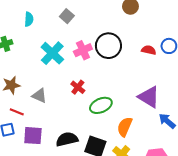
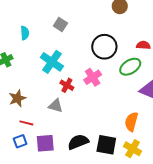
pink cross: (83, 50) -> (93, 77), moved
red cross: (78, 87) -> (67, 85), moved
gray triangle: (39, 96) -> (56, 106), moved
green ellipse: (101, 105) -> (130, 67), moved

